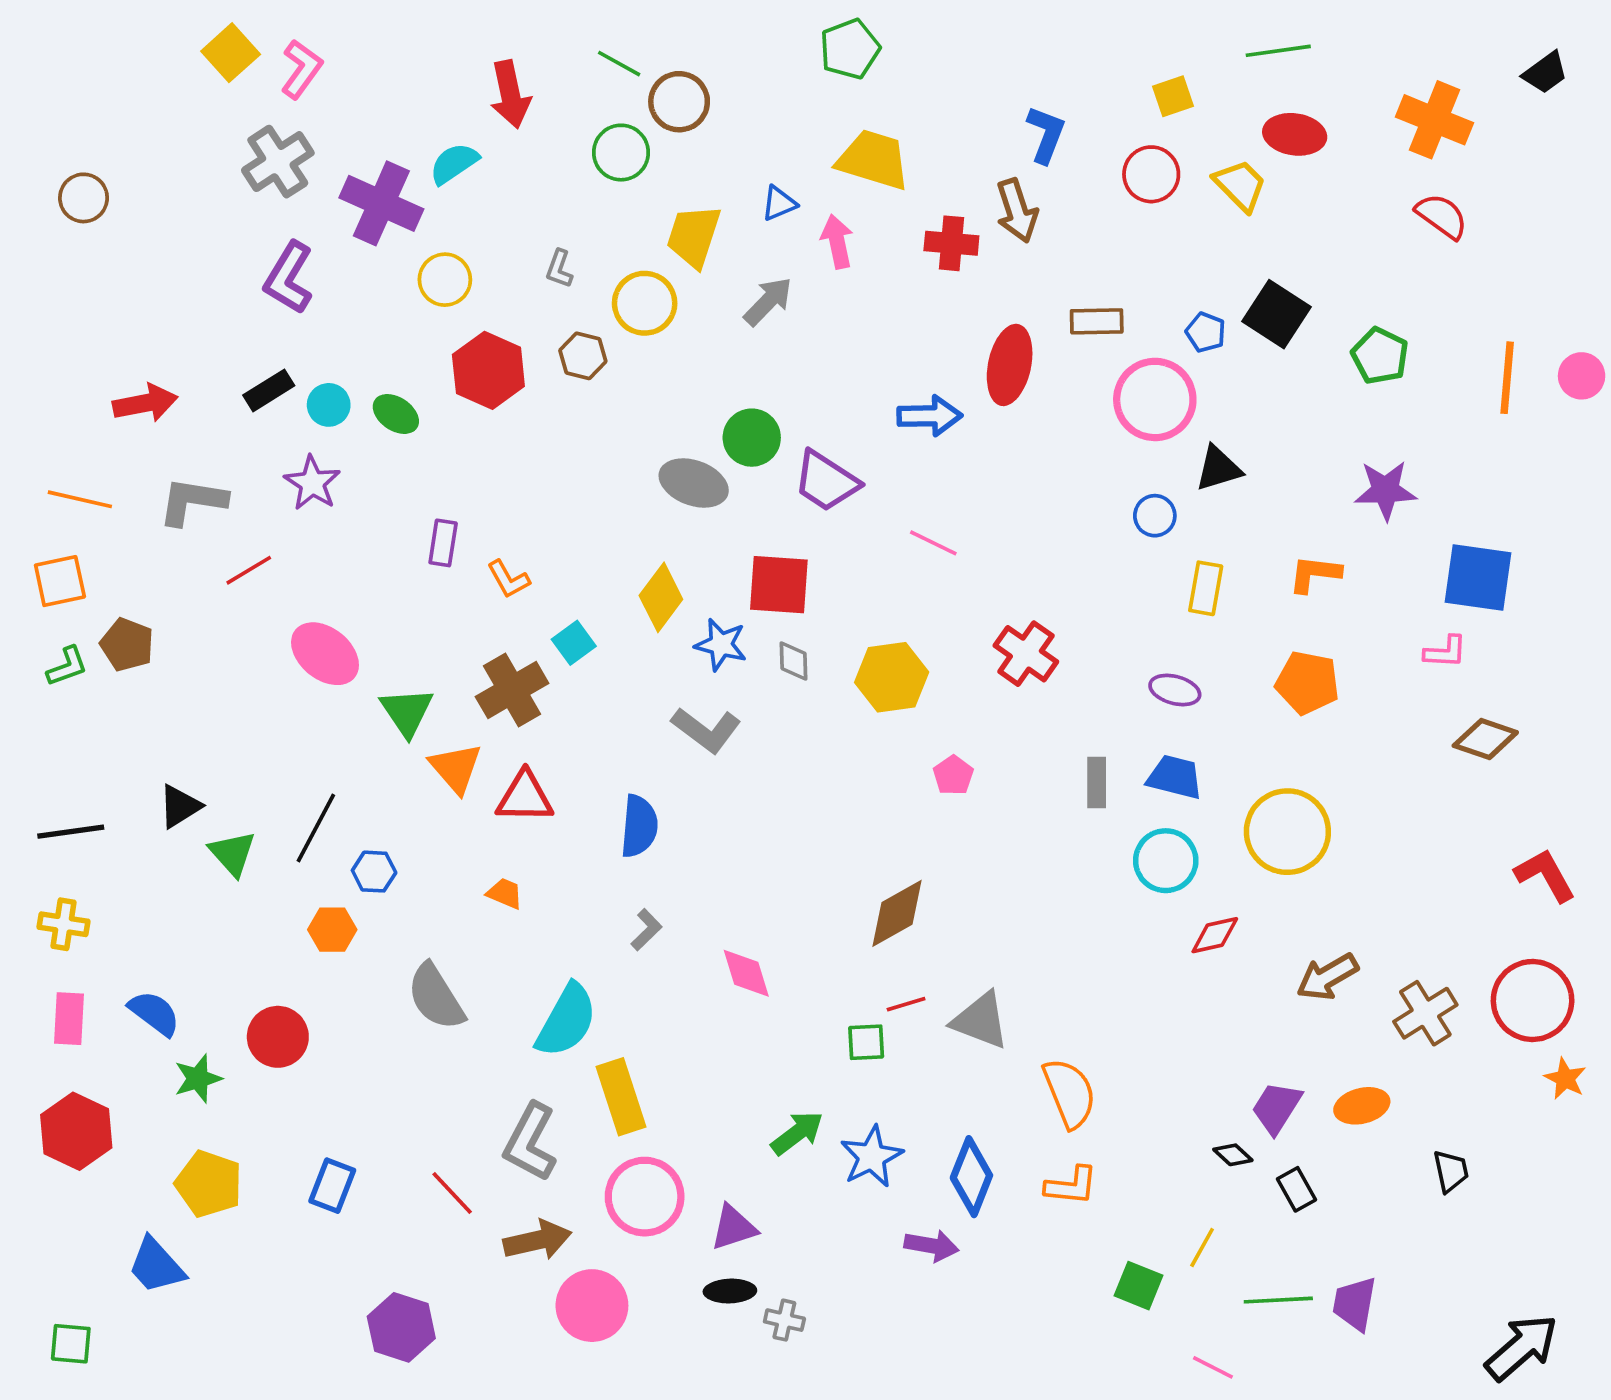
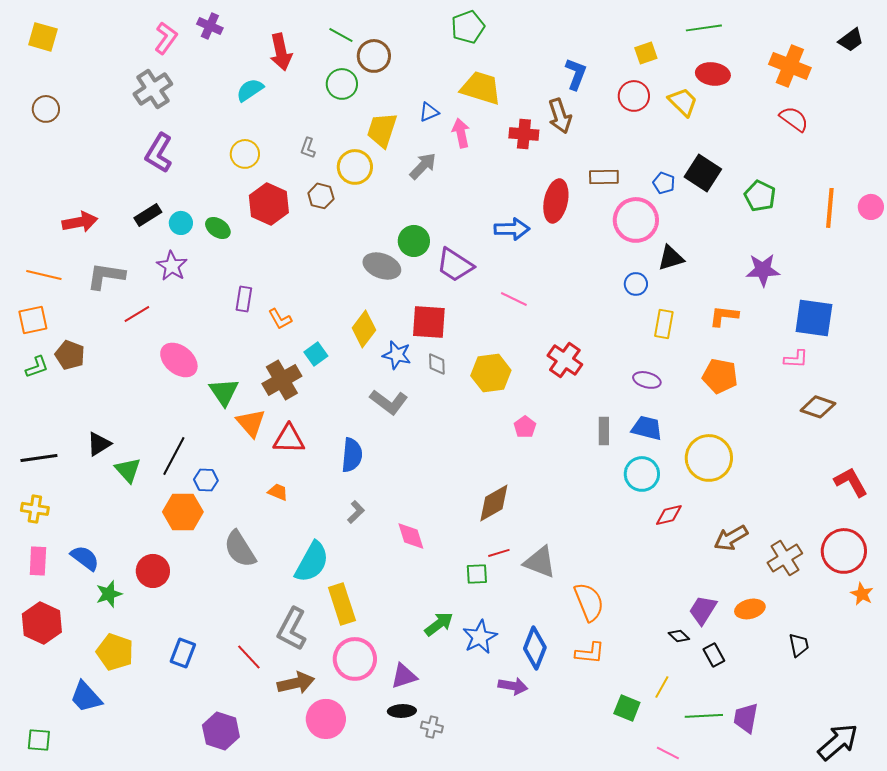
yellow square: (231, 53) -> (43, 37), moved, turned -32
purple cross: (381, 203) -> (210, 26), moved, size x0.6
orange hexagon: (332, 930) -> (183, 512), size x1.5

